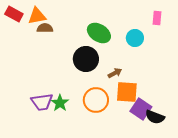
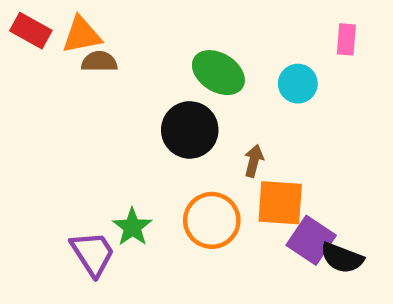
brown arrow: (115, 73) -> (254, 161), turned -48
purple trapezoid: (42, 102) -> (93, 253), moved, turned -115

